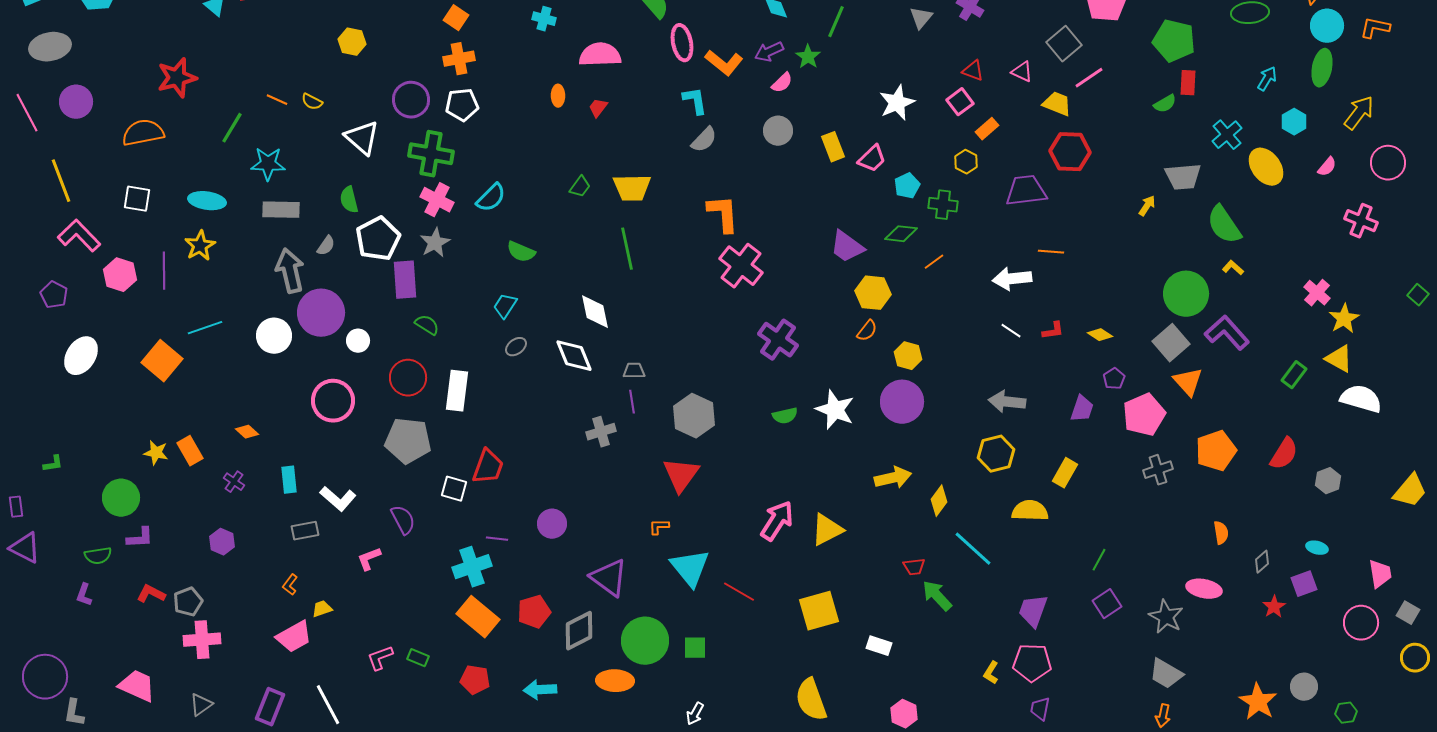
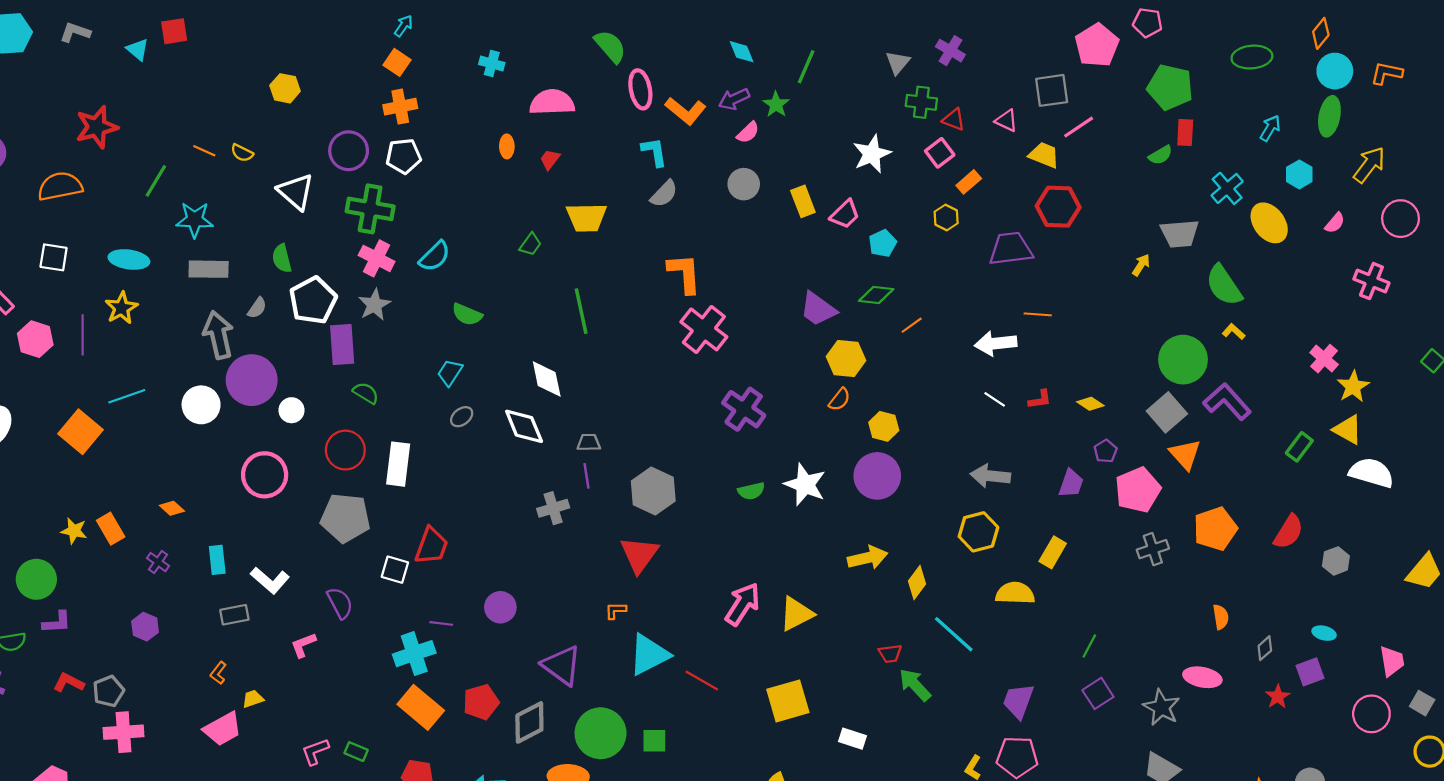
gray square: (1064, 44) -> (1052, 90), turned 32
yellow trapezoid: (632, 188) -> (587, 217), moved
green cross: (943, 205) -> (921, 102), moved
cyan triangle: (690, 568) -> (649, 655), turned 42

